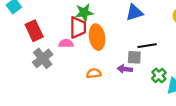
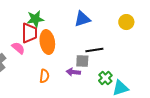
pink semicircle: (66, 43) -> (18, 48), turned 40
orange semicircle: (94, 73) -> (44, 76), turned 104

